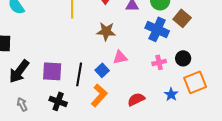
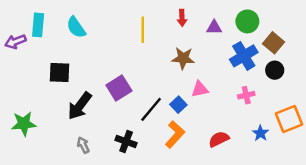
blue cross: (157, 29) -> (244, 56), turned 35
black circle: (183, 58) -> (275, 70), moved
purple square: (52, 71) -> (119, 88), moved, turned -35
black line: (79, 74) -> (151, 109), turned 30

